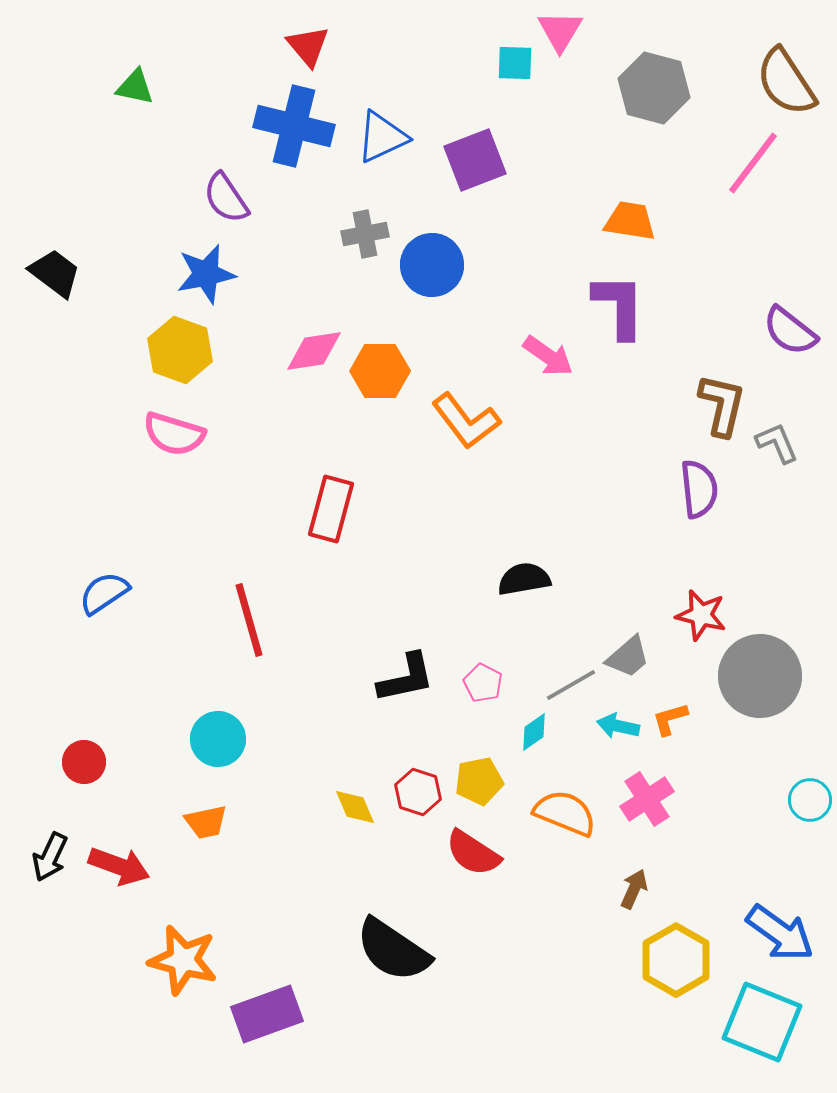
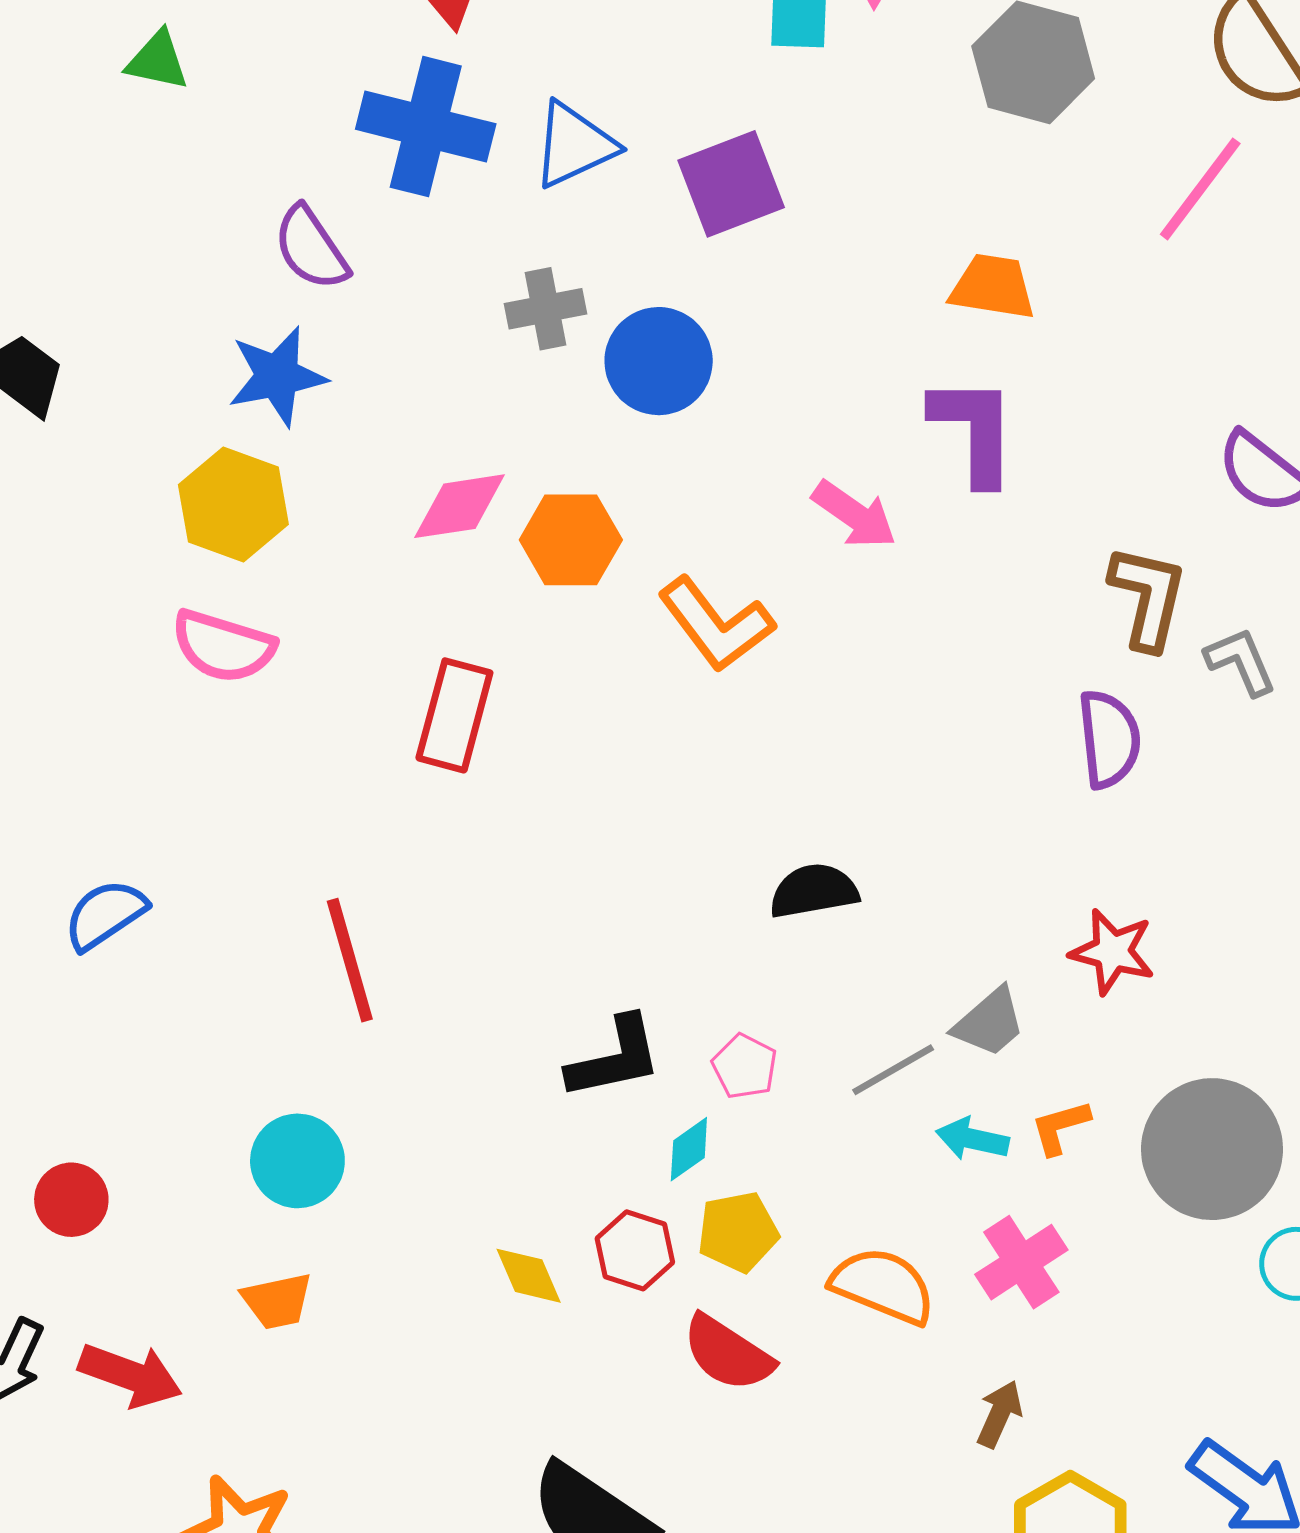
red rectangle: (331, 509) -> (454, 715), moved
gray circle: (760, 676) -> (1212, 1149), moved
cyan diamond: (534, 732) -> (689, 1149), moved

